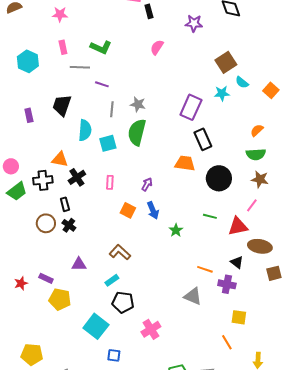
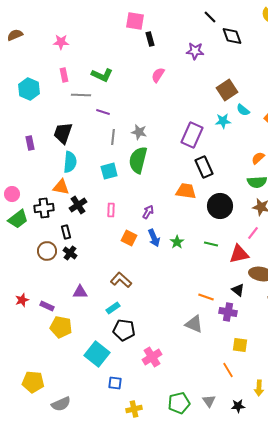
cyan semicircle: (85, 130) -> (70, 162), moved
green star: (176, 230) -> (177, 242), moved
red star: (21, 283) -> (22, 300), moved

